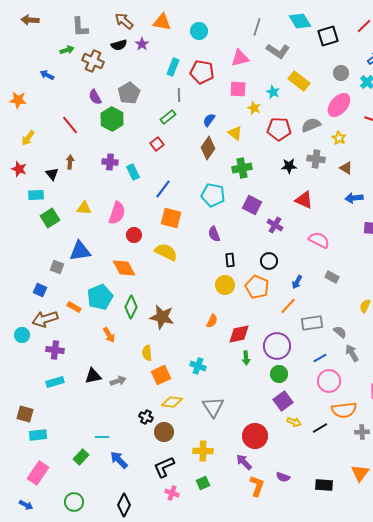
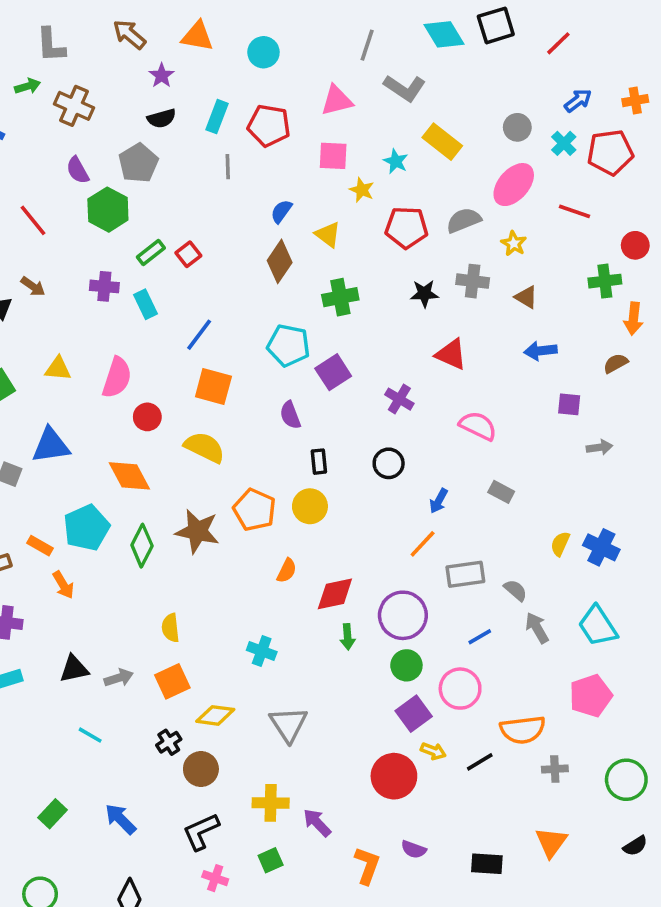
black square: (328, 36) -> (496, 25), moved
black semicircle: (119, 45) -> (162, 118), moved
green rectangle: (168, 117) -> (151, 252), moved
brown arrow: (70, 162) -> (33, 286), turned 120
purple square: (252, 205) -> (333, 372), moved, turned 30
orange pentagon: (257, 287) -> (255, 510), moved
brown star: (162, 317) -> (197, 531), moved
orange arrow: (109, 335) -> (63, 585), moved
orange square: (161, 375) -> (172, 681), moved
pink circle: (329, 381) -> (460, 689), moved
black cross: (146, 417) -> (169, 742), turned 32
red circle: (255, 436) -> (394, 776), moved
cyan line: (102, 437) -> (90, 735), moved, turned 32
purple arrow: (244, 462) -> (317, 823), moved

